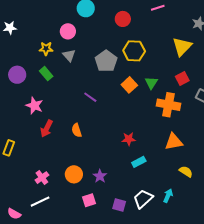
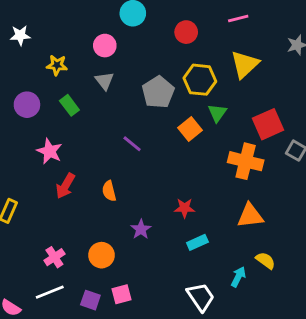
yellow triangle: (182, 47) -> (245, 64), moved
yellow star: (46, 49) -> (57, 65), moved
red square: (182, 79) -> (268, 124), size x1.5
green triangle: (151, 83) -> (217, 113), moved
purple star: (100, 176) -> (141, 229), moved
cyan arrow: (168, 196) -> (238, 277), moved
white trapezoid: (143, 199) -> (201, 297), turned 95
purple square: (119, 205) -> (90, 300), moved

